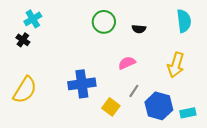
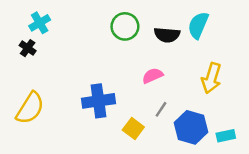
cyan semicircle: (184, 21) -> (198, 25), moved, turned -150
black semicircle: (139, 29) -> (167, 35), size x1.5

